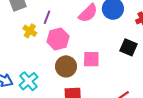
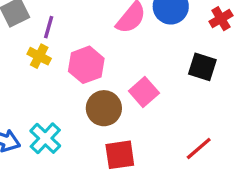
purple line: (47, 17) -> (49, 27), moved
pink square: (91, 59) -> (144, 92), turned -36

